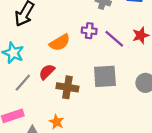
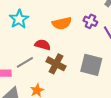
red semicircle: (47, 72) -> (43, 45), turned 42
gray line: (23, 83) -> (25, 62), moved

